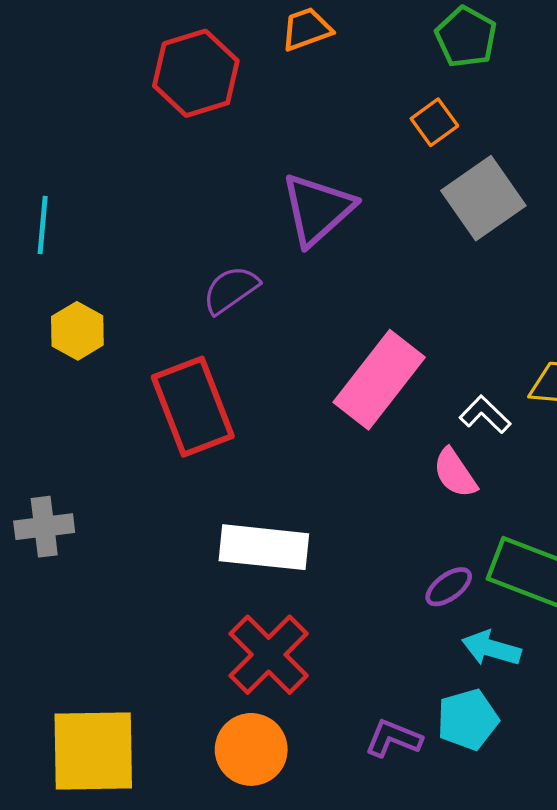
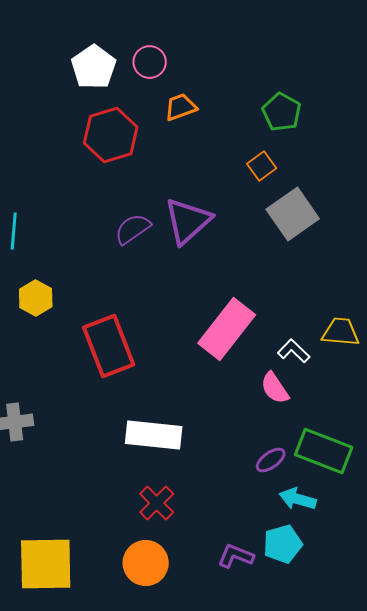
purple semicircle: (231, 290) -> (133, 229), moved
red cross: (269, 655) -> (157, 503), size x0.7

